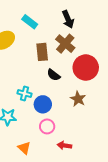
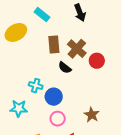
brown cross: (65, 44) -> (77, 49), moved
red circle: (86, 68) -> (97, 61), size x0.6
brown star: (78, 99) -> (92, 115), moved

